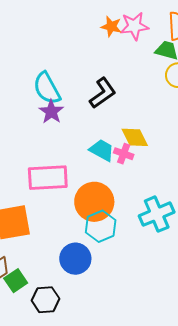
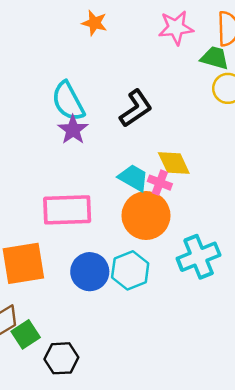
orange star: (111, 27) -> (94, 23), moved
orange circle: (94, 202) -> (146, 216), moved
blue circle: (75, 259) -> (90, 272), moved

